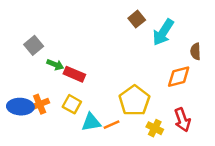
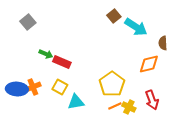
cyan arrow: (163, 32) -> (136, 27), turned -90
gray square: (34, 45) -> (28, 22), moved
orange line: (112, 125) -> (115, 106), moved

